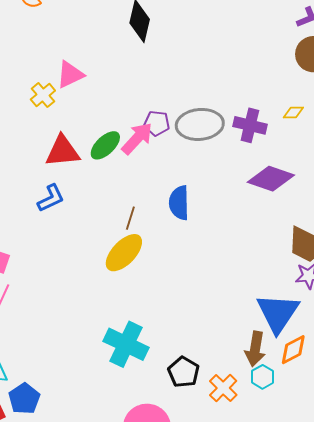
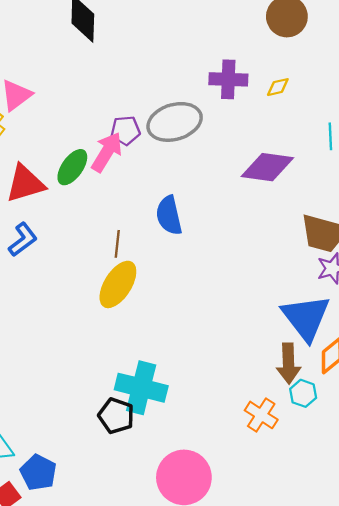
purple cross: (250, 125) -> (228, 79), moved
black pentagon: (184, 372) -> (116, 416), moved

